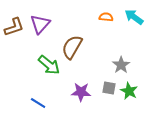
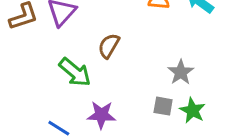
brown semicircle: (72, 47) -> (109, 46), size x0.7
purple star: (81, 92) -> (101, 115), moved

